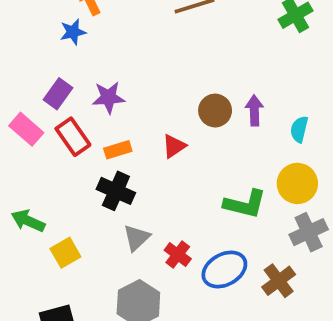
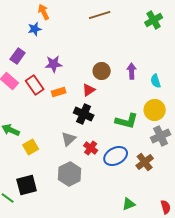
purple rectangle: (58, 94) -> (18, 56), moved
brown circle: (215, 111) -> (102, 71), moved
cyan semicircle: (299, 129) -> (156, 81), turned -32
black cross: (116, 191) -> (84, 114), moved

